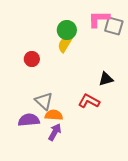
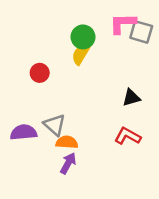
red L-shape: (89, 101) -> (128, 136), moved
purple semicircle: (29, 120) -> (24, 132), moved

